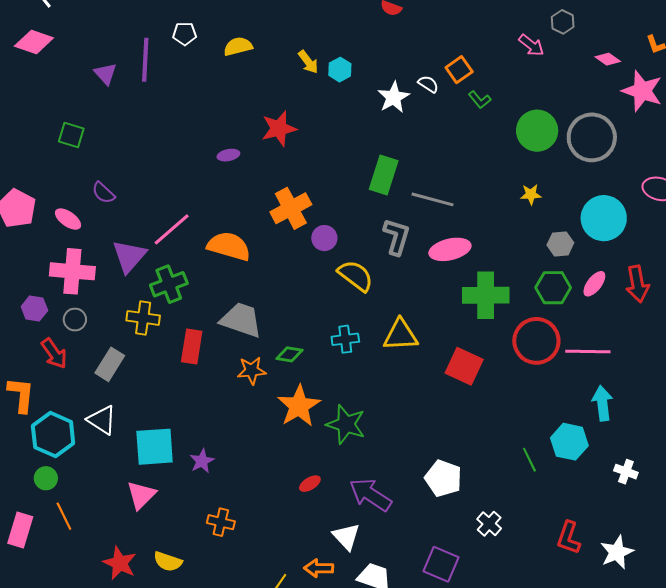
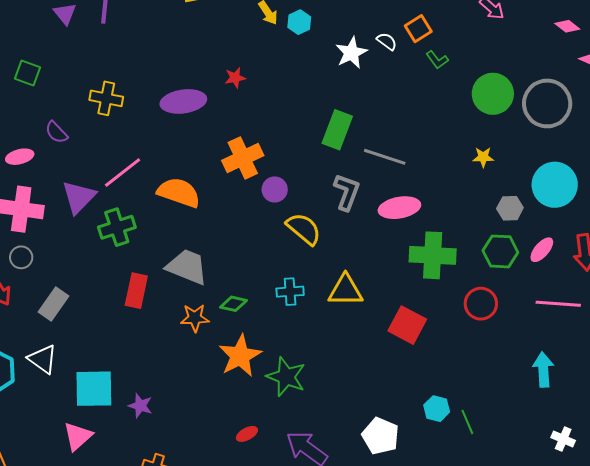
red star: (279, 129) -> (235, 78), size x0.6
purple ellipse: (228, 155) -> (183, 101), size x2.0
pink ellipse: (68, 219) -> (20, 157), turned -52
yellow cross: (143, 318) -> (106, 98), moved
red circle: (536, 341) -> (481, 304), size x0.7
pink line: (588, 352) -> (558, 304), moved
cyan hexagon: (569, 442) -> (437, 409), moved, size x0.7
purple star: (202, 461) -> (140, 406), turned -30

